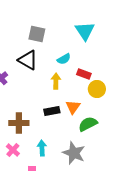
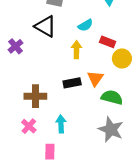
green semicircle: (88, 124) -> (112, 97), turned 42
gray star: (74, 153) -> (111, 129), moved

